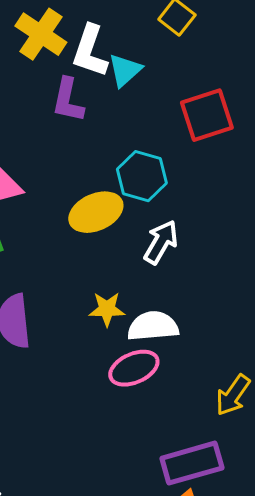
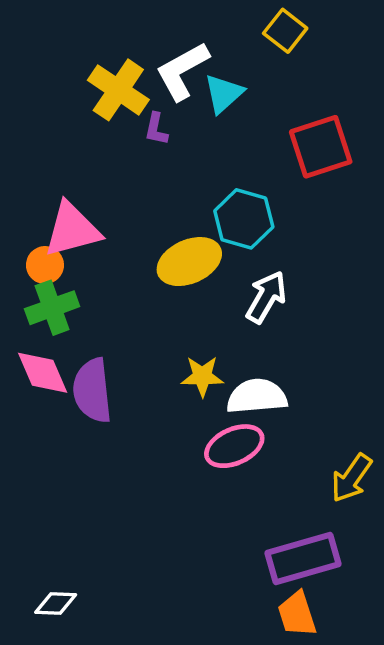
yellow cross: (41, 34) -> (118, 90), moved
white L-shape: (90, 51) -> (182, 71), turned 42
purple L-shape: (68, 100) -> (156, 129), size x0.6

